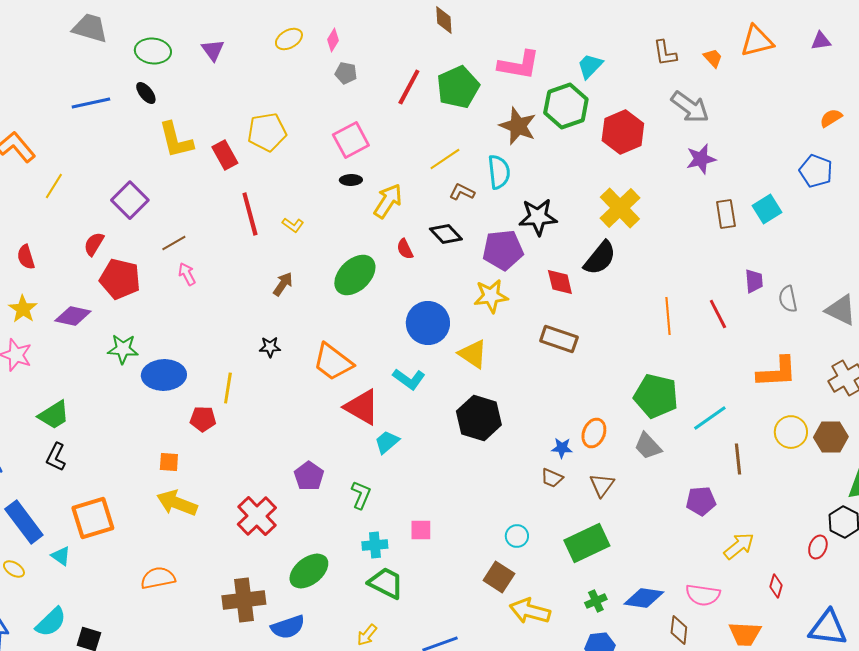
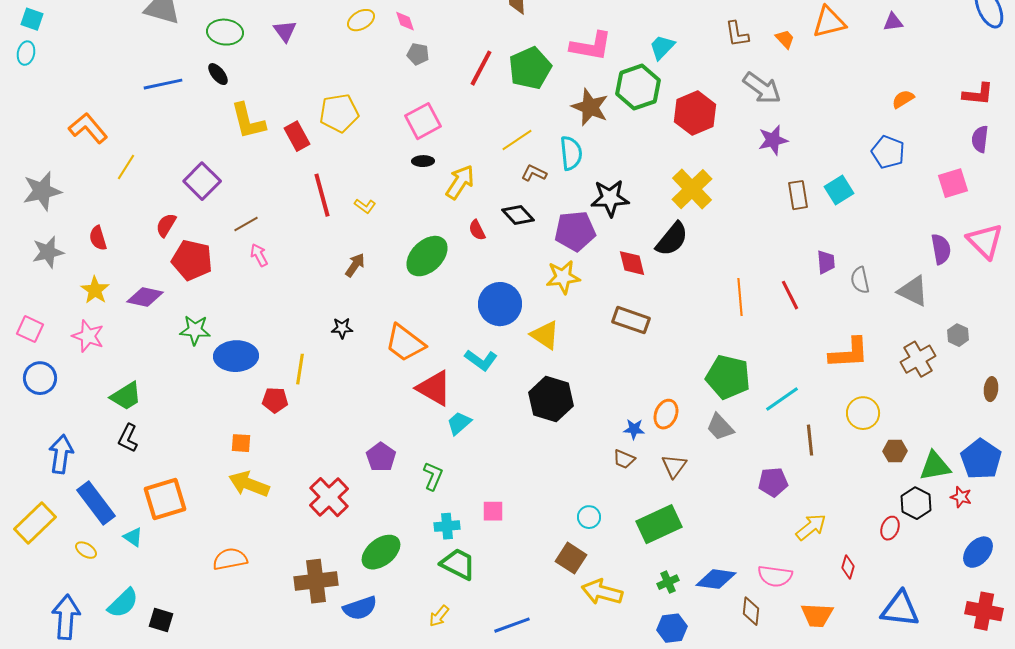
pink diamond: (333, 40) -> (405, 21), turned -50
brown hexagon: (831, 437) -> (895, 451), moved, size x0.7

